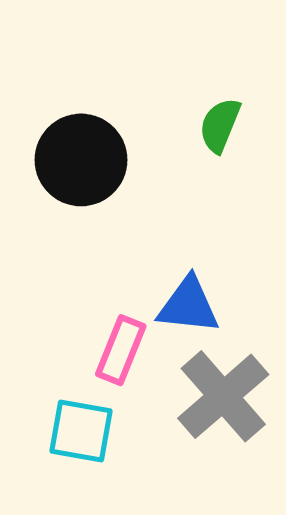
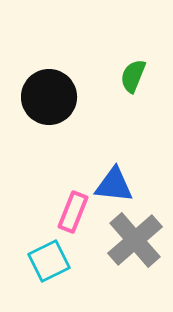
cyan square: (81, 431) -> (49, 261), turned -36

